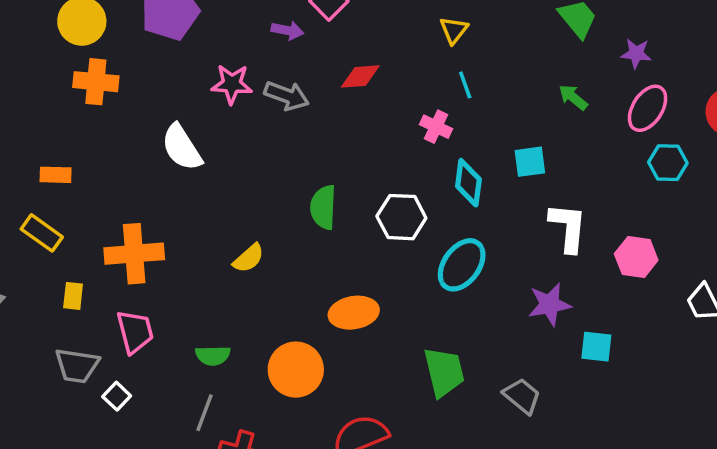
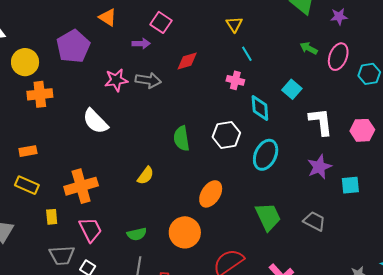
pink ellipse: (648, 108) -> (338, 57), moved
cyan square: (530, 162) -> (292, 89), turned -30
orange ellipse: (354, 313) -> (211, 194), turned -36

